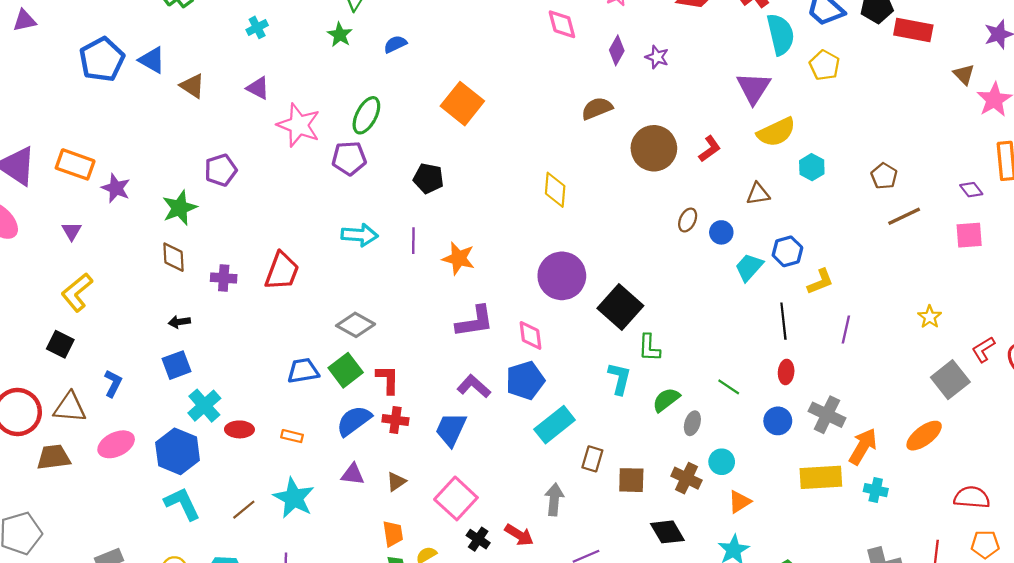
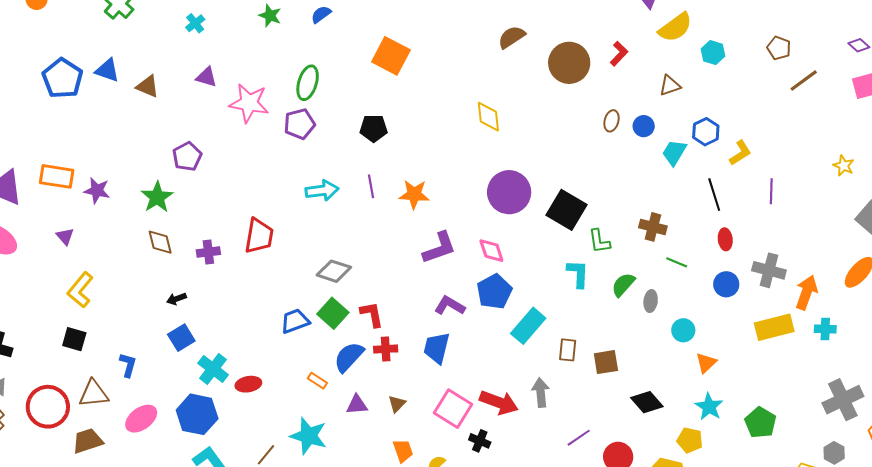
orange rectangle: (292, 436) -> (317, 381), moved, turned 30
brown cross: (686, 478) -> (653, 227), moved
red arrow: (519, 535) -> (499, 402), moved, size x1.4

